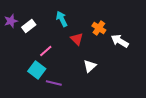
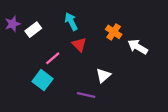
red triangle: (77, 39) -> (79, 45), moved
purple line: (54, 83) -> (86, 95), moved

